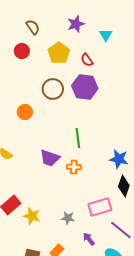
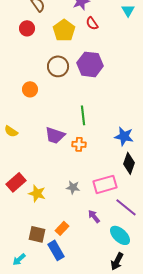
cyan triangle: (106, 35) -> (128, 10), moved
red semicircle: (87, 60) -> (92, 23), moved
gray star: (68, 218) -> (73, 187), moved

